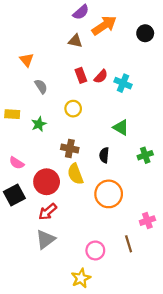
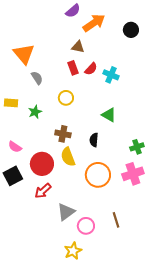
brown triangle: (75, 41) -> (78, 47), moved
orange triangle: (27, 60) -> (24, 54), size x1.6
green cross: (145, 155) -> (137, 147), moved
pink cross: (147, 221) -> (133, 174), moved, size x1.5
gray triangle: (45, 239) -> (66, 212), moved

